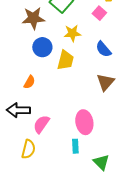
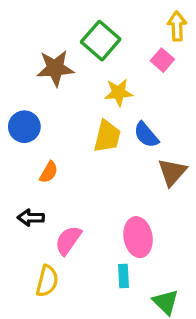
blue circle: (42, 47) -> (24, 127), moved
blue semicircle: (103, 49) -> (146, 135), moved
black arrow: (18, 110) -> (31, 218), size x0.7

